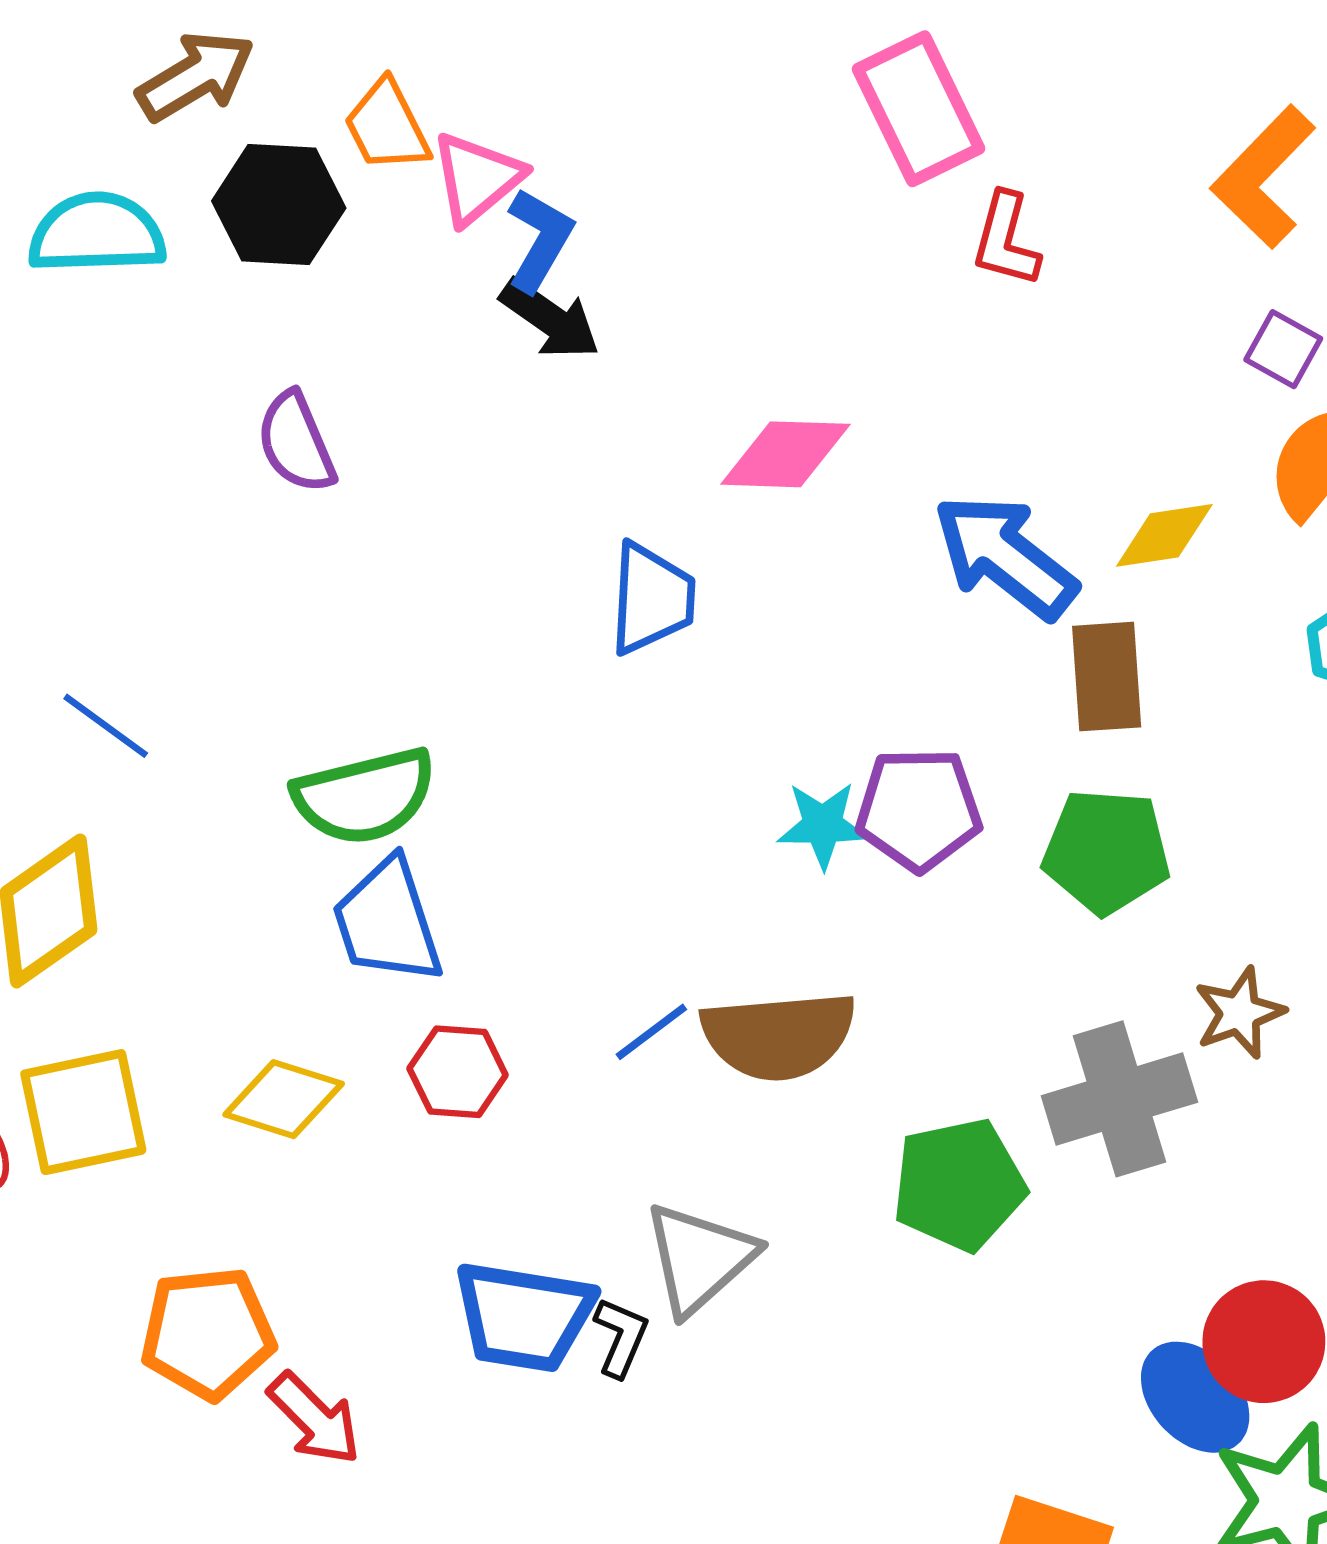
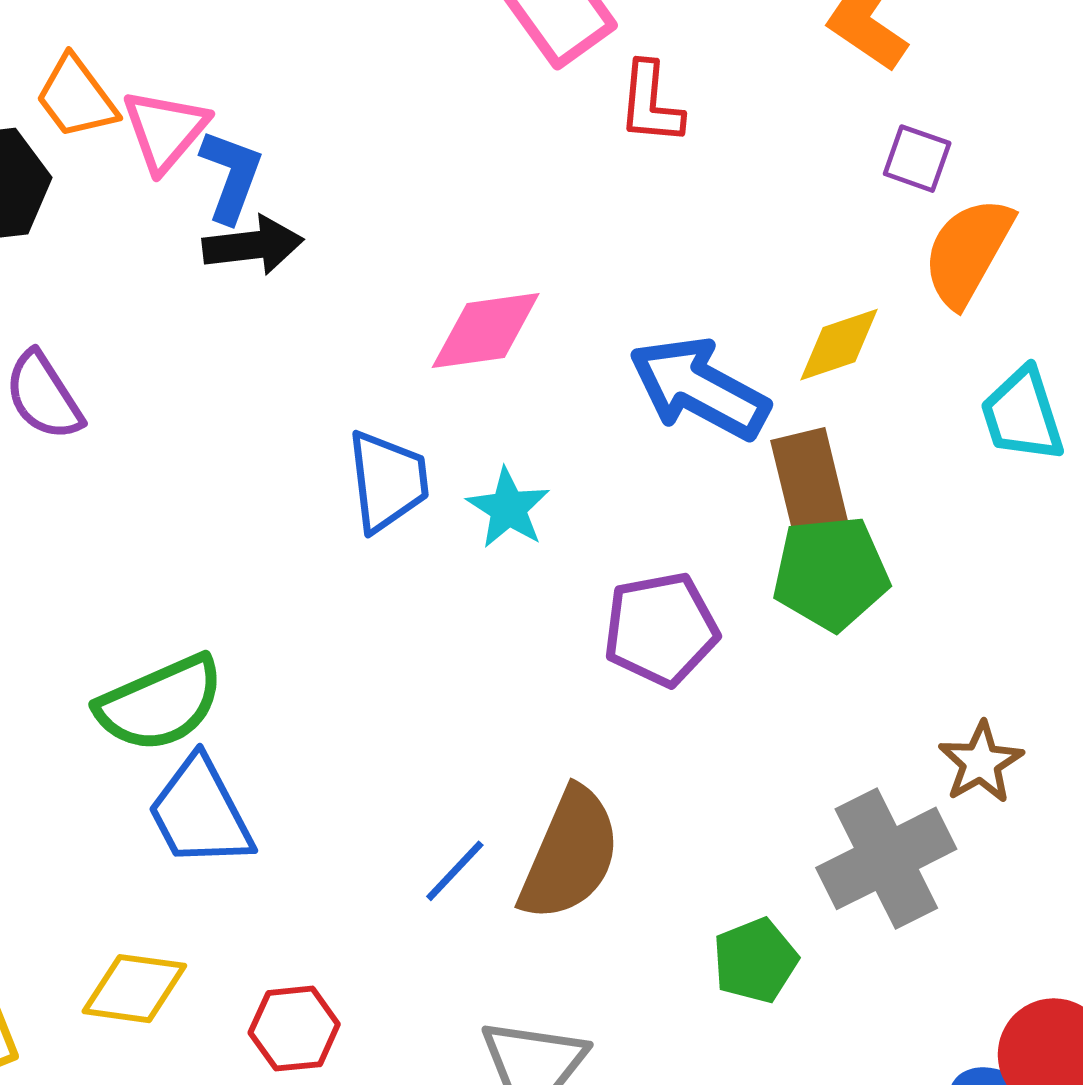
black arrow: (550, 319) -> (253, 245), turned -32
cyan star: (823, 825) -> (508, 508), moved, turned -30
green pentagon: (1106, 851) -> (831, 573), moved
brown semicircle: (779, 1036) -> (570, 854), turned -52
red hexagon: (458, 1072) -> (294, 1029), moved
green pentagon: (959, 1185) -> (755, 961), size x0.7

